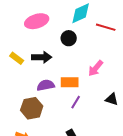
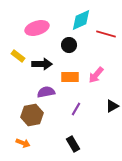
yellow rectangle: (17, 58) -> (18, 56), moved
orange rectangle: (70, 82) -> (70, 77), moved
black triangle: (112, 99) -> (112, 106), turned -48

